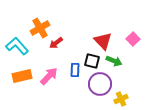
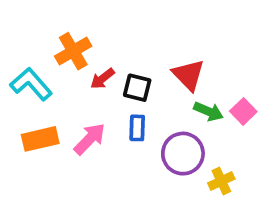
pink square: (133, 39) -> (243, 111), moved
black square: (92, 61) -> (137, 88), moved

